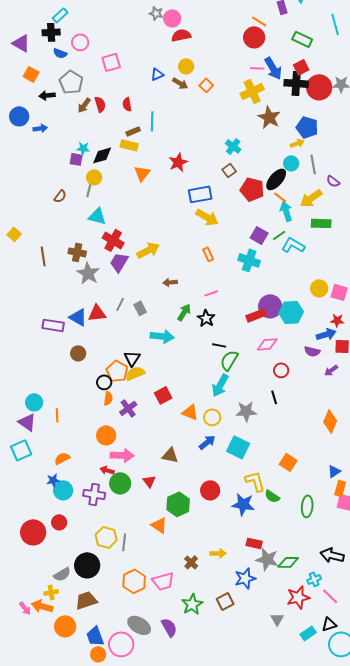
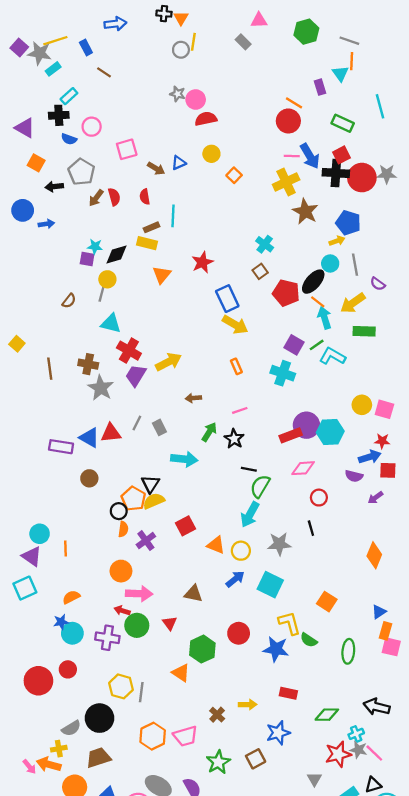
brown arrow: (180, 83) -> (156, 168), moved
blue rectangle: (200, 194) -> (227, 299), turned 75
gray star: (267, 559) -> (358, 750), moved, size x0.7

